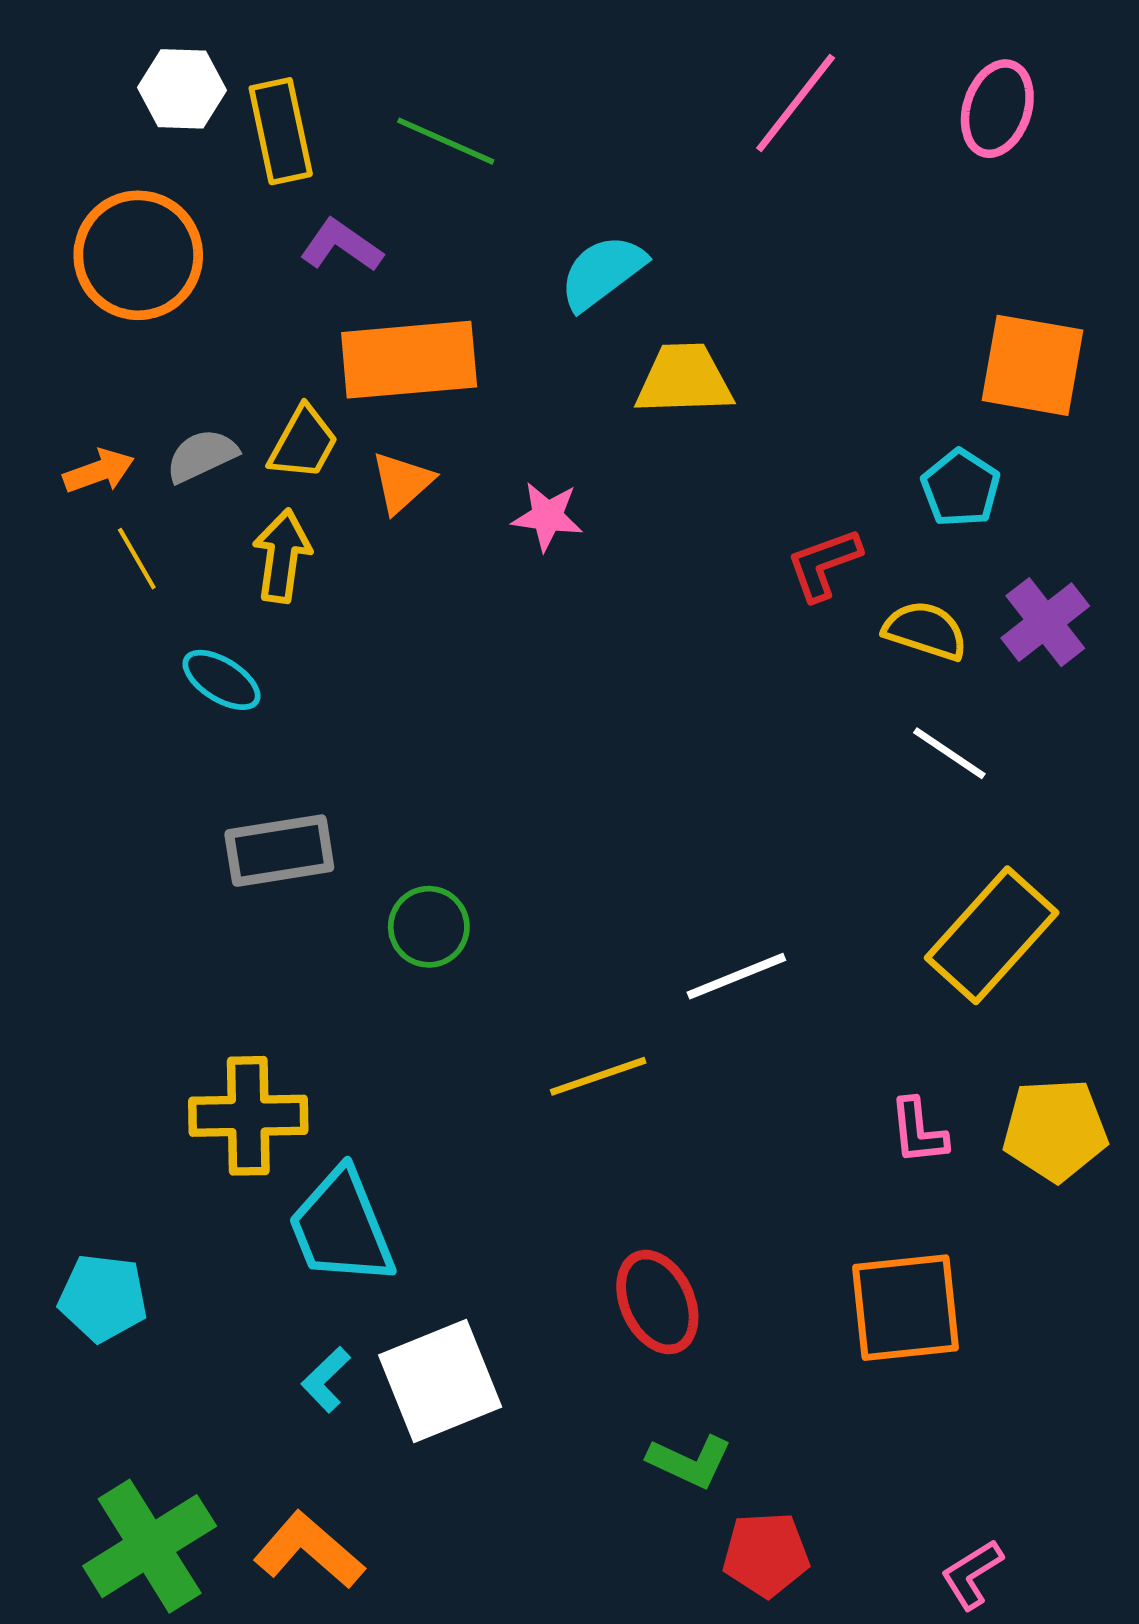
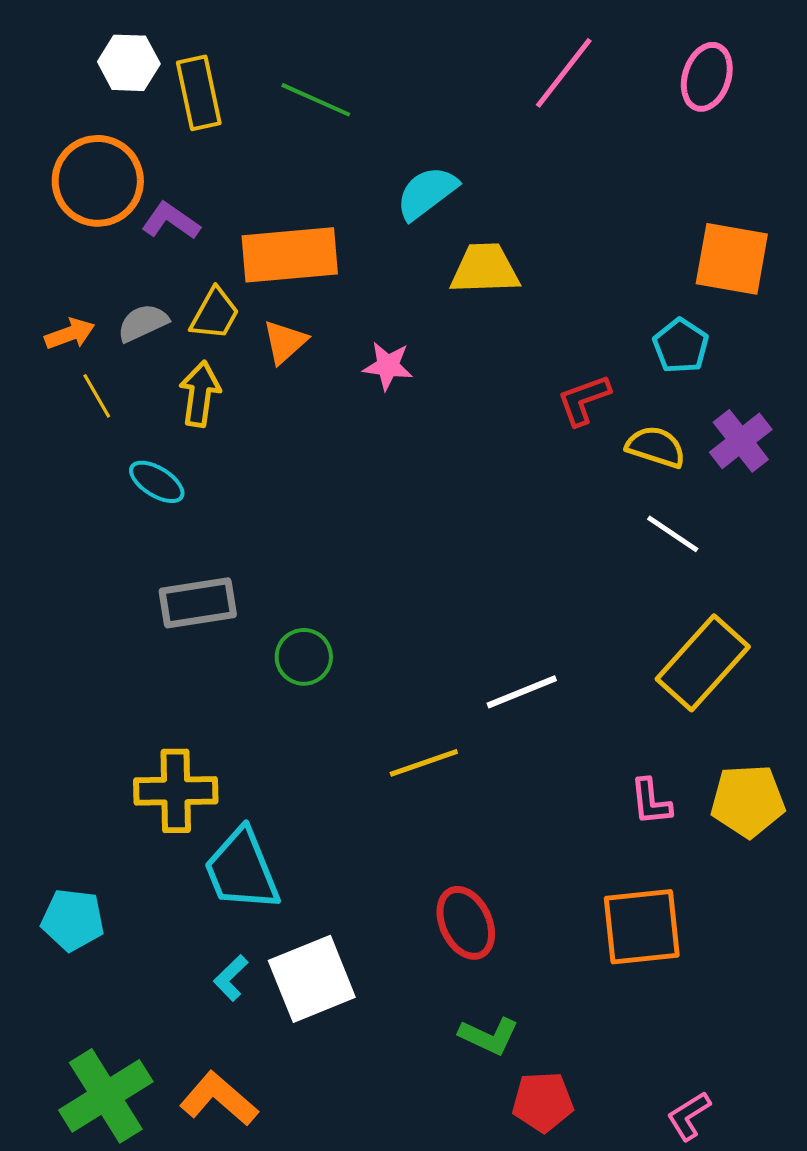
purple L-shape: (341, 245) -> (171, 221), moved

